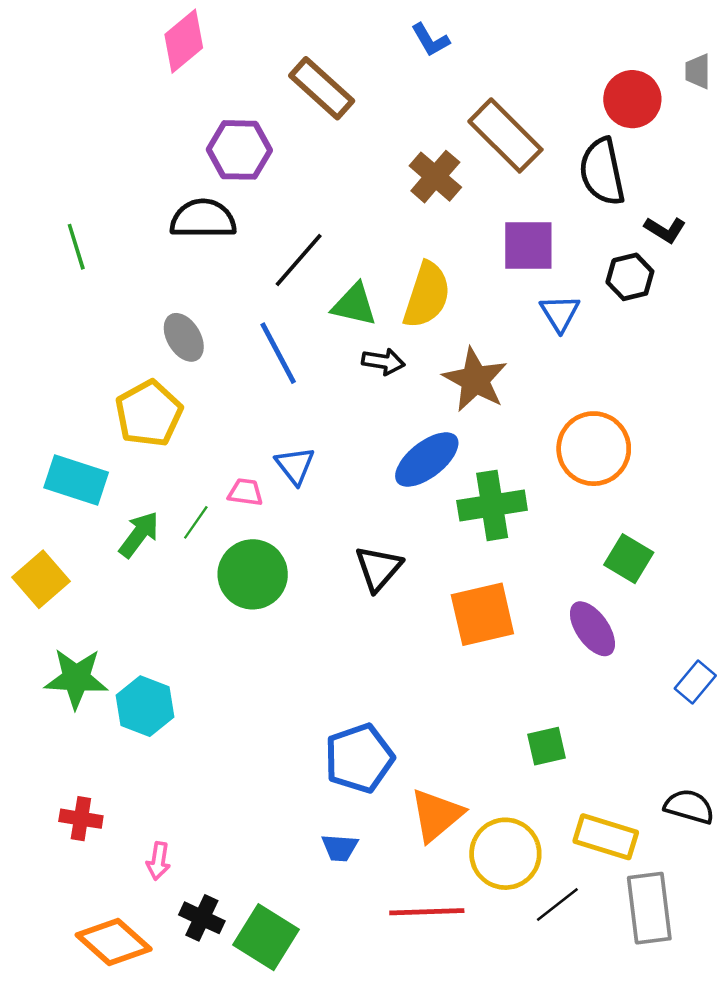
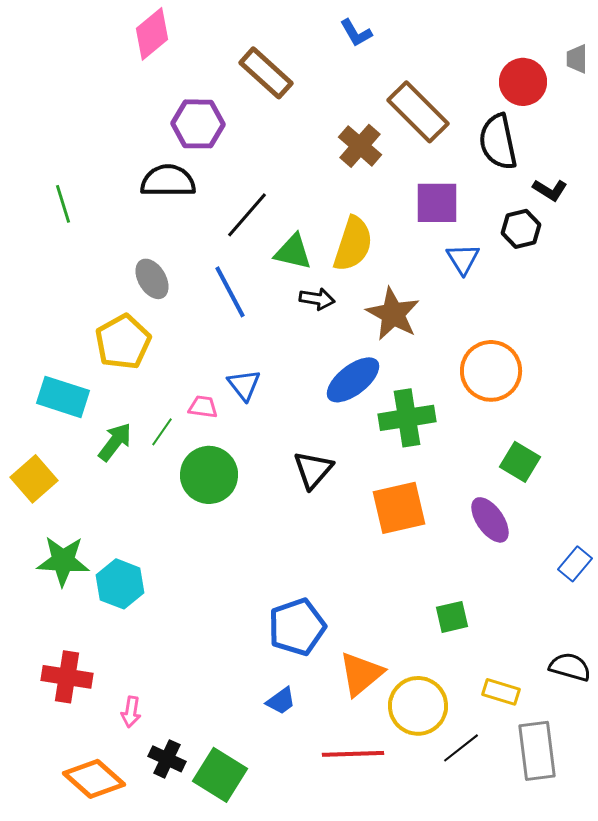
red cross: (81, 819) -> (67, 677), size x1.4
yellow rectangle: (606, 837) -> (501, 692), size x0.7
blue trapezoid: (340, 848) -> (281, 701), turned -40

